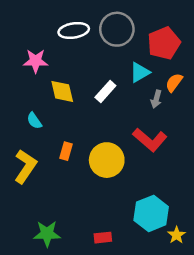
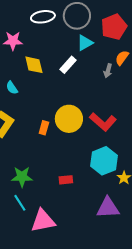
cyan triangle: (140, 72) -> (85, 43), moved
red L-shape: (150, 140) -> (103, 122), moved
orange rectangle: (66, 151) -> (44, 128), moved

